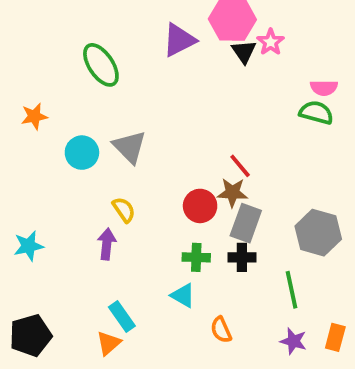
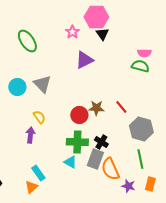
purple triangle: (179, 40) -> (84, 60), moved
pink star: (271, 42) -> (72, 32), moved
red line: (240, 166) -> (121, 107), moved
gray rectangle: (246, 223) -> (95, 159), moved
green cross: (196, 257) -> (77, 142), size x1.5
black cross: (242, 257) -> (101, 142), turned 32
green line: (292, 290) -> (140, 159), moved
orange semicircle: (221, 330) -> (110, 169), moved, size x1.6

